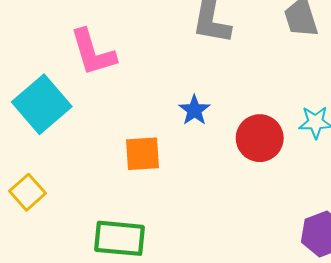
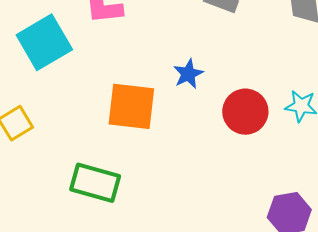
orange square: (142, 154) -> (131, 106), size x1.4

